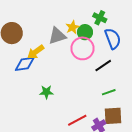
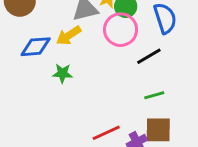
yellow arrow: (36, 52) -> (69, 36), moved
green star: (46, 92) -> (63, 73), moved

